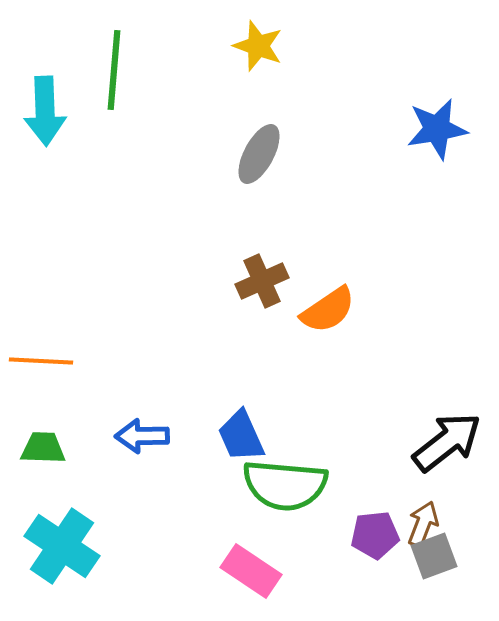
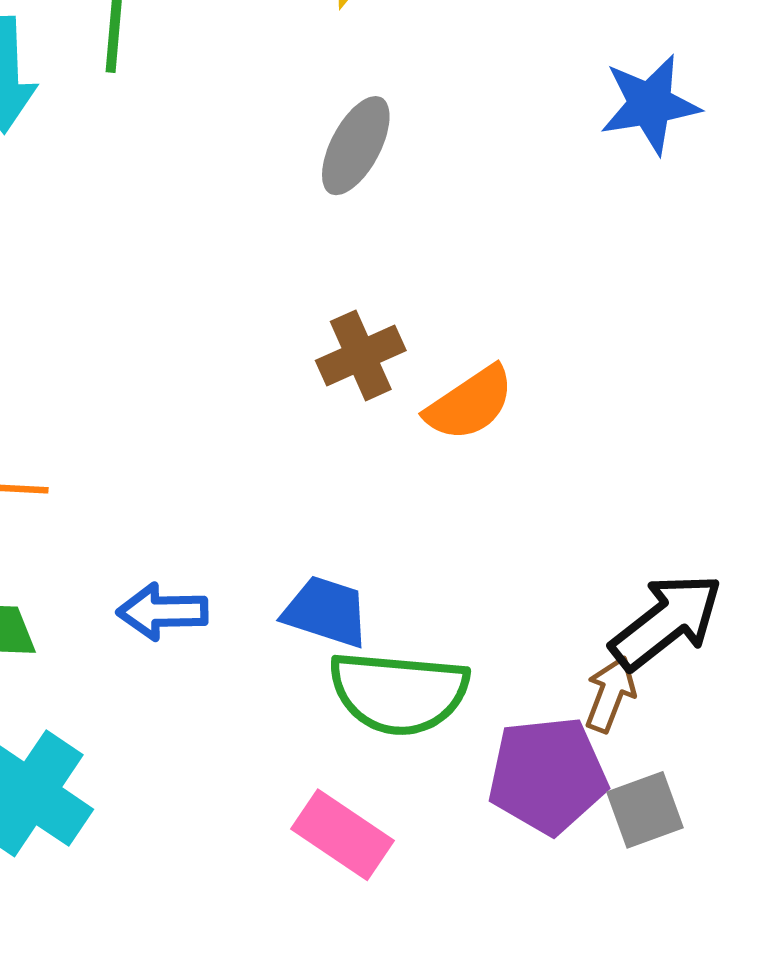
blue trapezoid: (241, 436) -> (326, 612), turned 132
brown arrow: (423, 524) -> (610, 694), moved
purple pentagon: (375, 535) -> (547, 775), size x1.5

